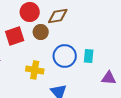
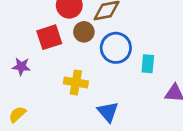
blue circle: (65, 56) -> (116, 48), moved

